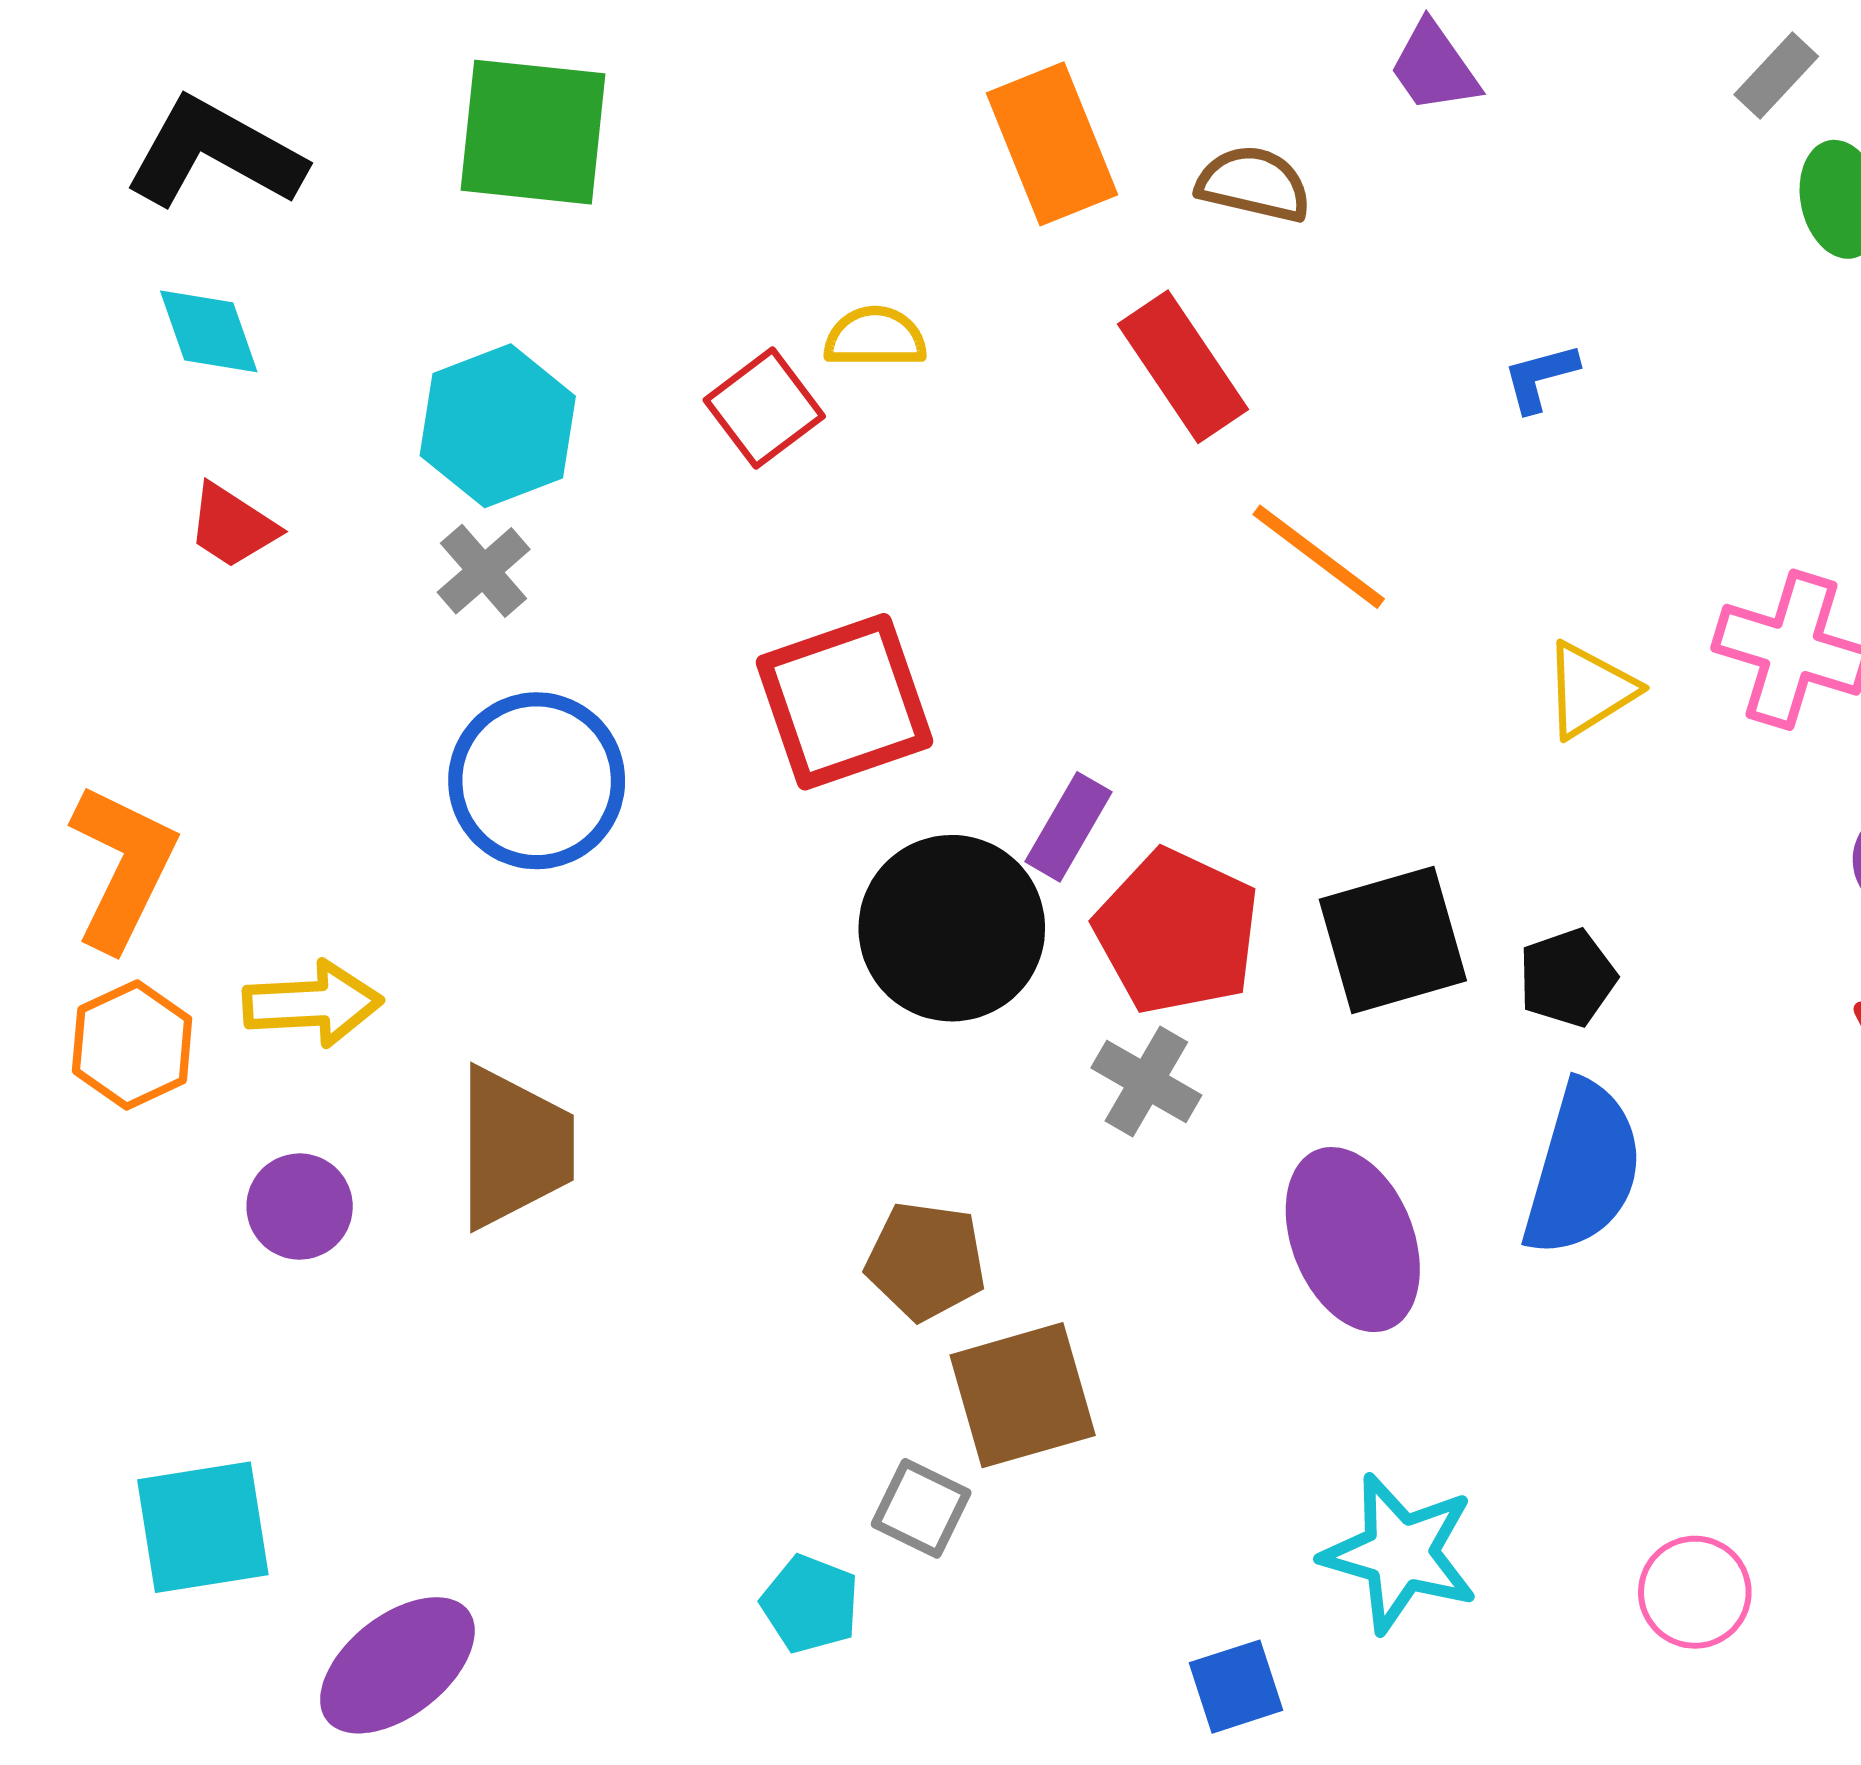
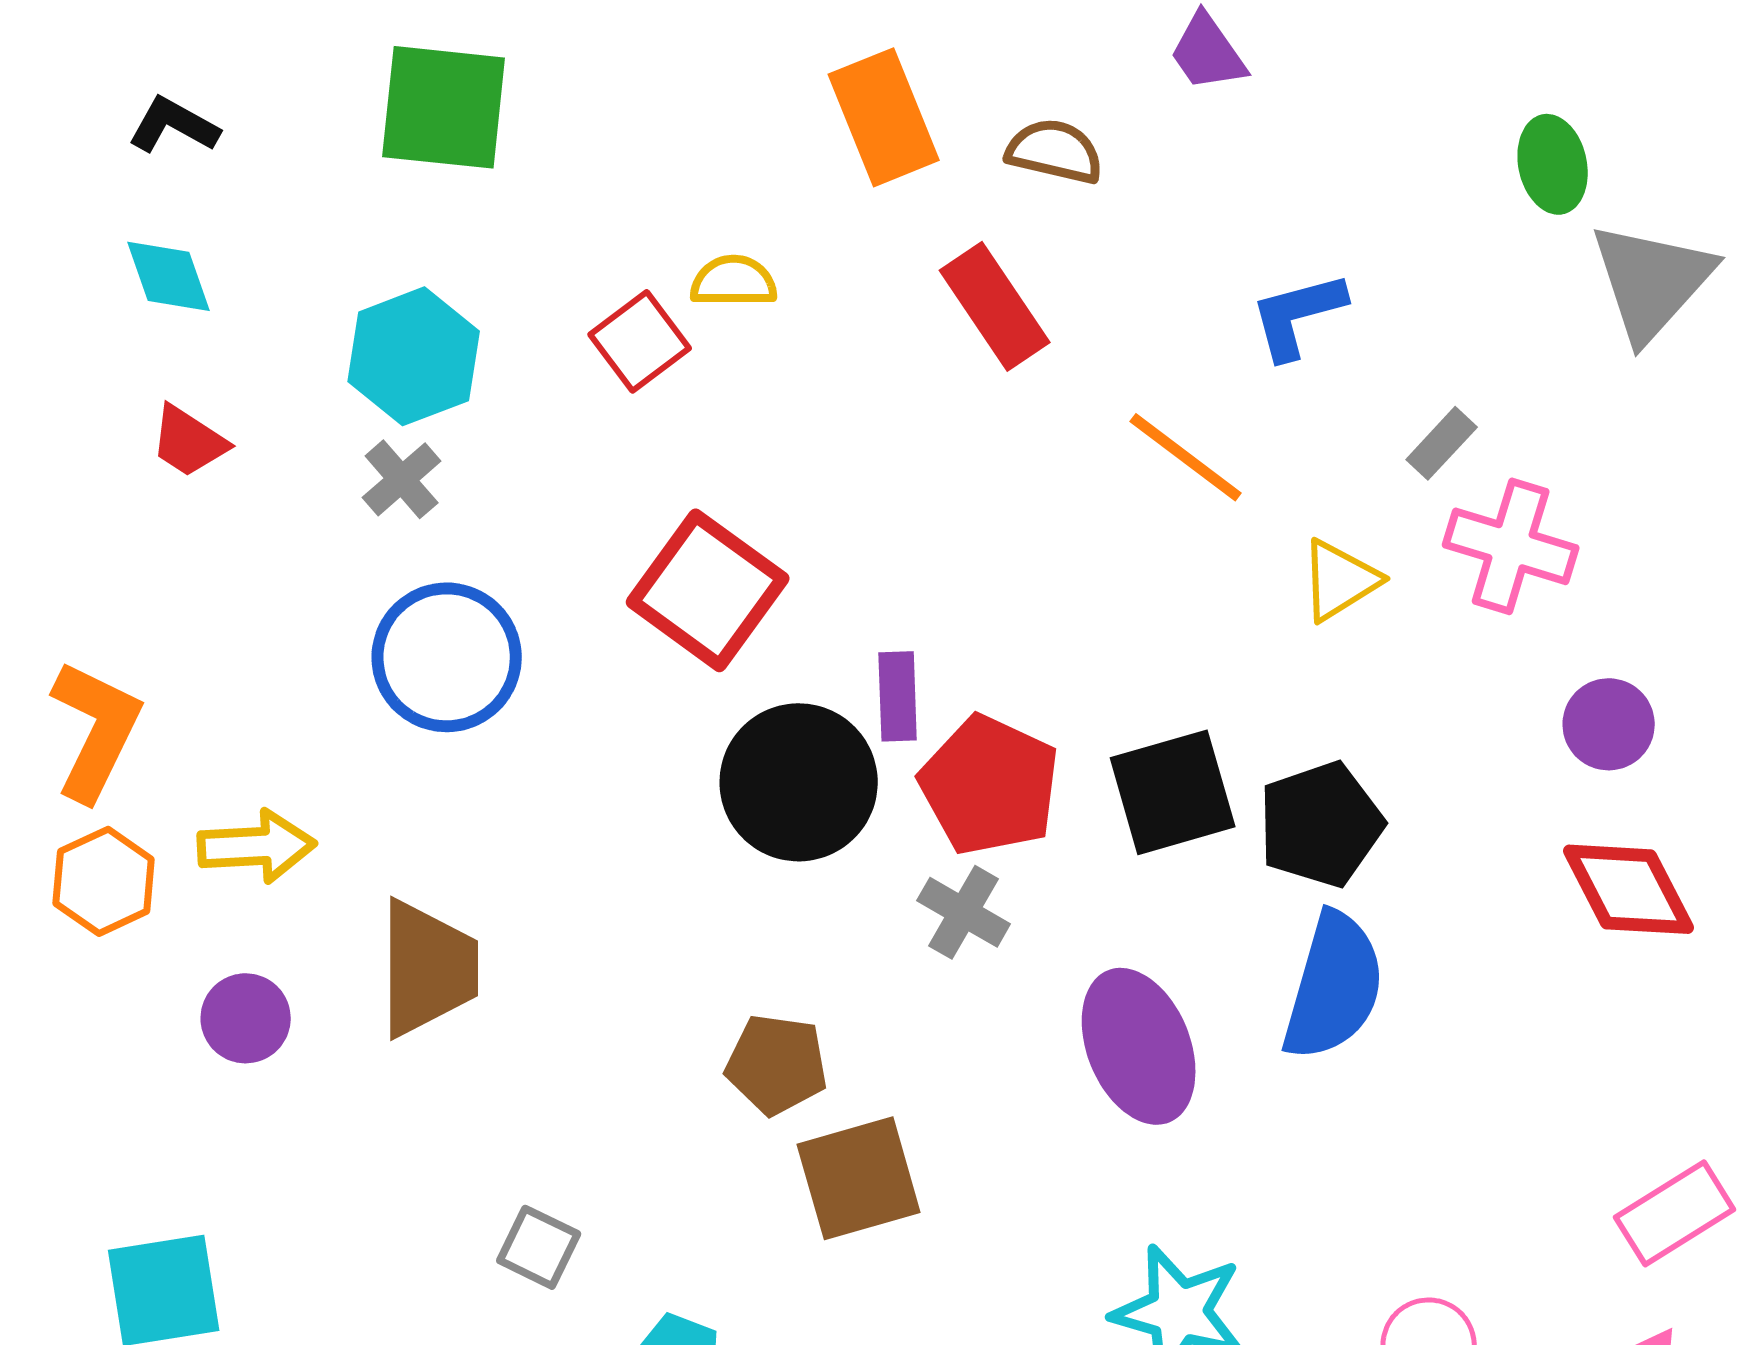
gray rectangle: (1776, 75) -> (1442, 443), moved
black L-shape: (215, 153) -> (174, 125), size x0.6
blue L-shape: (1540, 377) -> (1298, 315), size x1.5
orange line: (1319, 557) -> (1186, 457), moved
red square: (844, 702) -> (708, 590), turned -35
purple rectangle: (1069, 827) -> (898, 696), turned -32
black pentagon: (1567, 978) -> (1321, 824), size x1.5
gray square: (921, 1508) -> (539, 1247), moved

